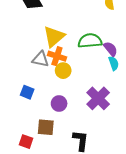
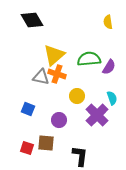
purple semicircle: (111, 49) -> (109, 67), turned 70
cyan semicircle: (114, 63) -> (112, 98), moved
yellow circle: (63, 71) -> (77, 96), moved
red square: (26, 142) -> (27, 148), moved

